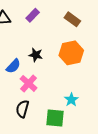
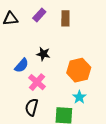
brown rectangle: (72, 19) -> (65, 18), moved, turned 56
orange hexagon: (71, 53) -> (79, 70), moved

